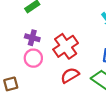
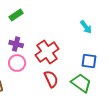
red semicircle: (70, 75) -> (51, 79), turned 96

